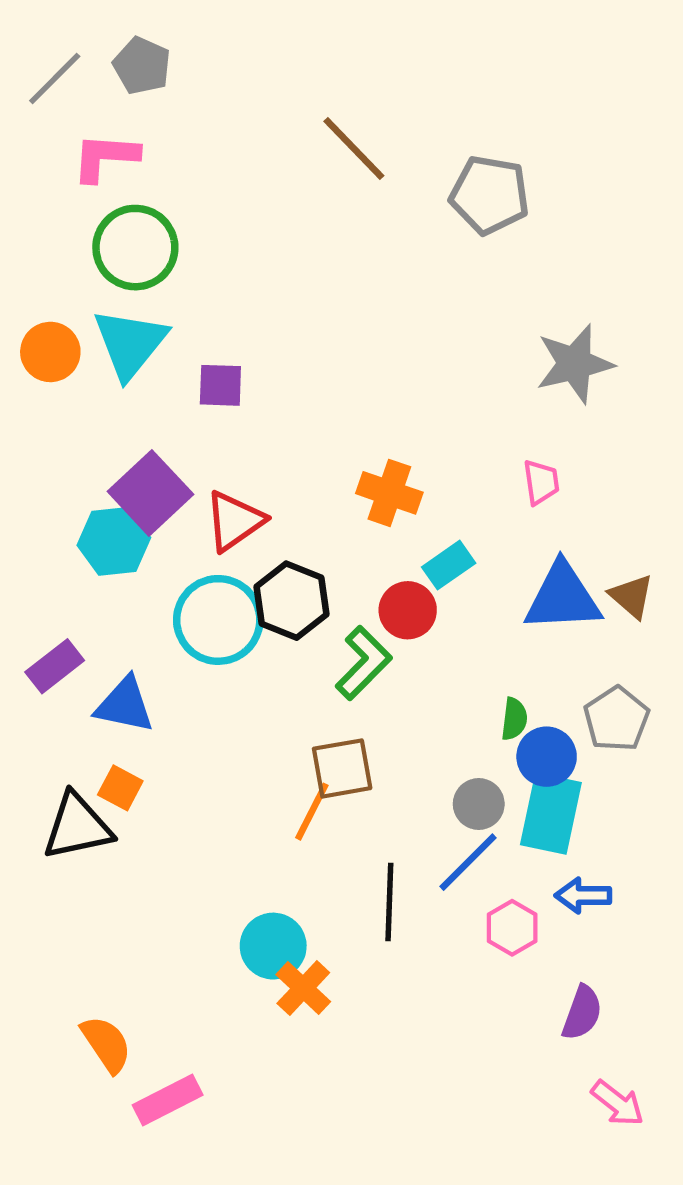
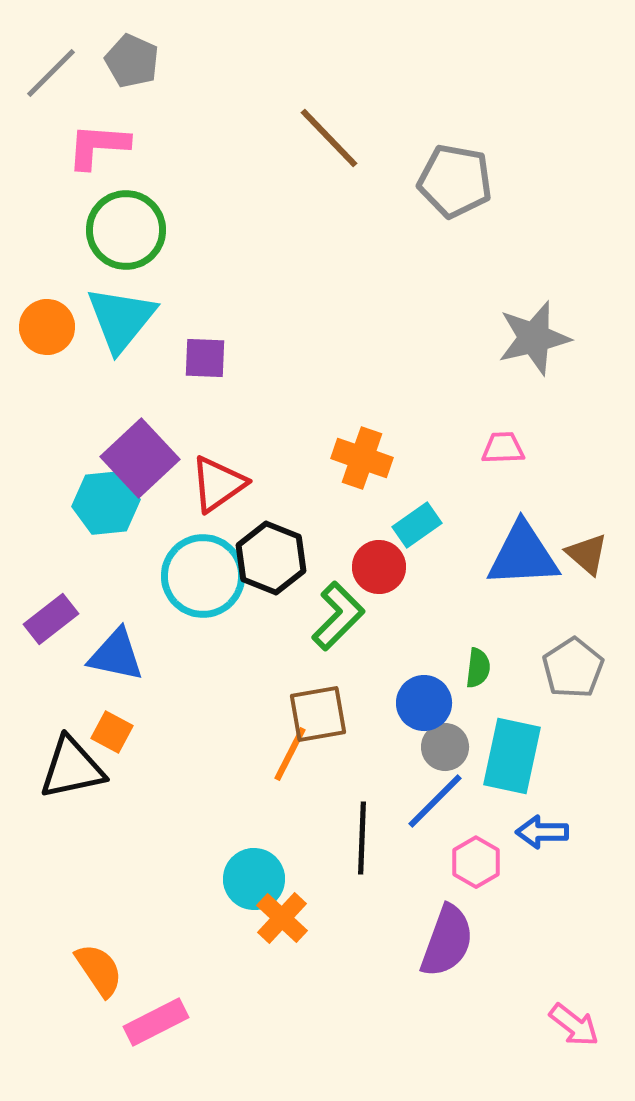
pink trapezoid: (541, 482) -> (503, 448), turned -84
blue circle: (547, 757) -> (424, 703), moved
purple semicircle: (582, 1013) -> (447, 941), moved, size x1.4

